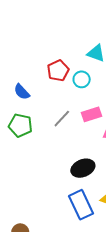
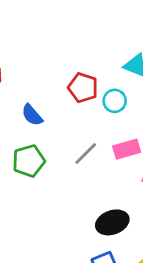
red pentagon: (58, 71) -> (83, 88), turned -30
green pentagon: (20, 125) -> (29, 161), turned -30

